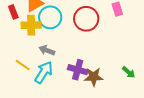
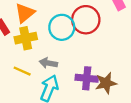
cyan circle: (50, 17) -> (62, 27), moved
yellow line: (23, 65) -> (22, 71), moved

